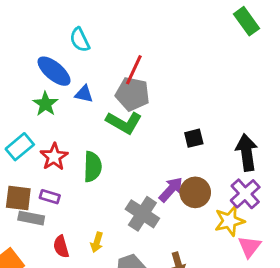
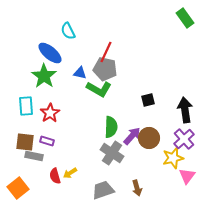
blue triangle: (84, 94) -> (80, 73), moved
green star: (45, 104) -> (44, 76), size x1.4
cyan rectangle: (20, 147) -> (26, 106), turned -54
green semicircle: (93, 167) -> (111, 127), moved
yellow arrow: (97, 242) -> (70, 173), moved, turned 40

